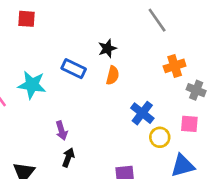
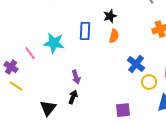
blue rectangle: (74, 69) -> (85, 31), turned 66
black arrow: (68, 157) -> (73, 97), moved

